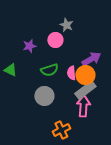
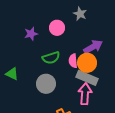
gray star: (66, 25) -> (80, 14), moved
green triangle: (10, 70) -> (12, 74), moved
gray rectangle: (85, 90) -> (87, 78), turned 60

